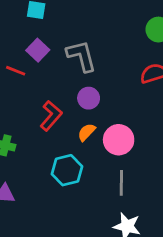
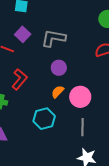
gray L-shape: (81, 56) -> (53, 38), turned -65
red L-shape: (51, 116) -> (20, 79), moved

